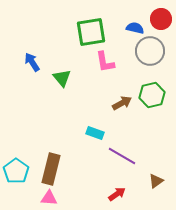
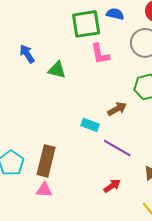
blue semicircle: (135, 28) -> (115, 14), moved
green triangle: (62, 78) -> (57, 70), turned -36
brown arrow: (122, 103) -> (117, 109), moved

